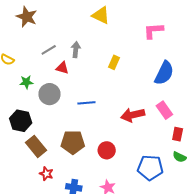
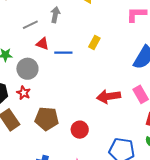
gray arrow: (76, 50) -> (55, 15), moved
blue line: (86, 103) -> (63, 53), moved
red star: (46, 174) -> (24, 93), moved

